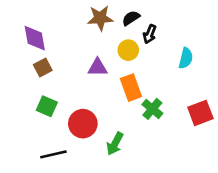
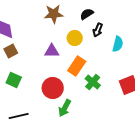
black semicircle: (131, 18) -> (87, 14), moved
black arrow: (150, 34) -> (98, 30), moved
orange rectangle: (131, 88) -> (77, 66), turned 54
red circle: (83, 124) -> (53, 88), moved

